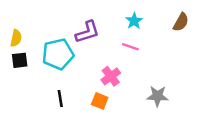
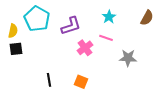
cyan pentagon: (58, 54) -> (37, 19), moved, turned -30
pink cross: (111, 76) -> (85, 48), moved
gray star: (158, 96) -> (128, 58), moved

